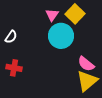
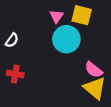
yellow square: (75, 14) -> (82, 15), turned -30
yellow triangle: (87, 81) -> (95, 88), turned -40

